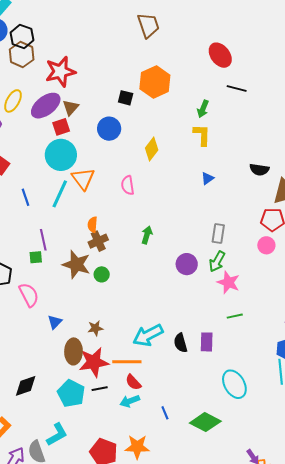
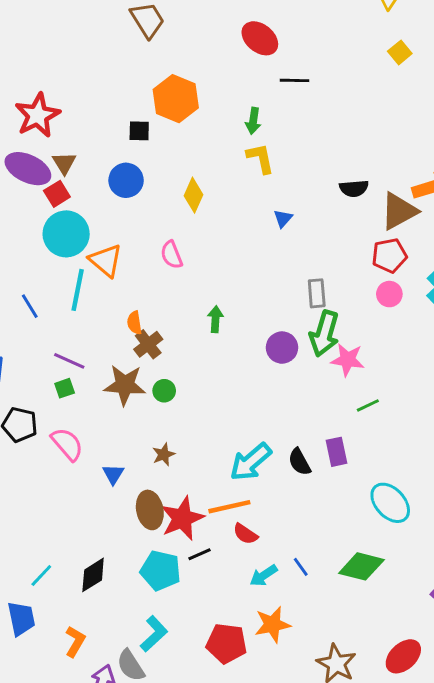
purple ellipse: (46, 106) -> (28, 169), turned 76
purple line: (43, 240) -> (69, 361), turned -40
green arrow: (217, 261) -> (324, 334), size x1.4
brown star: (95, 328) -> (164, 455), moved
cyan arrow: (130, 401) -> (264, 576), moved

